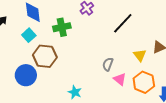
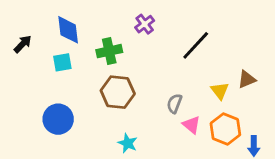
cyan square: (29, 35) -> (62, 62), turned 32
brown hexagon: (45, 56) -> (118, 92), moved

